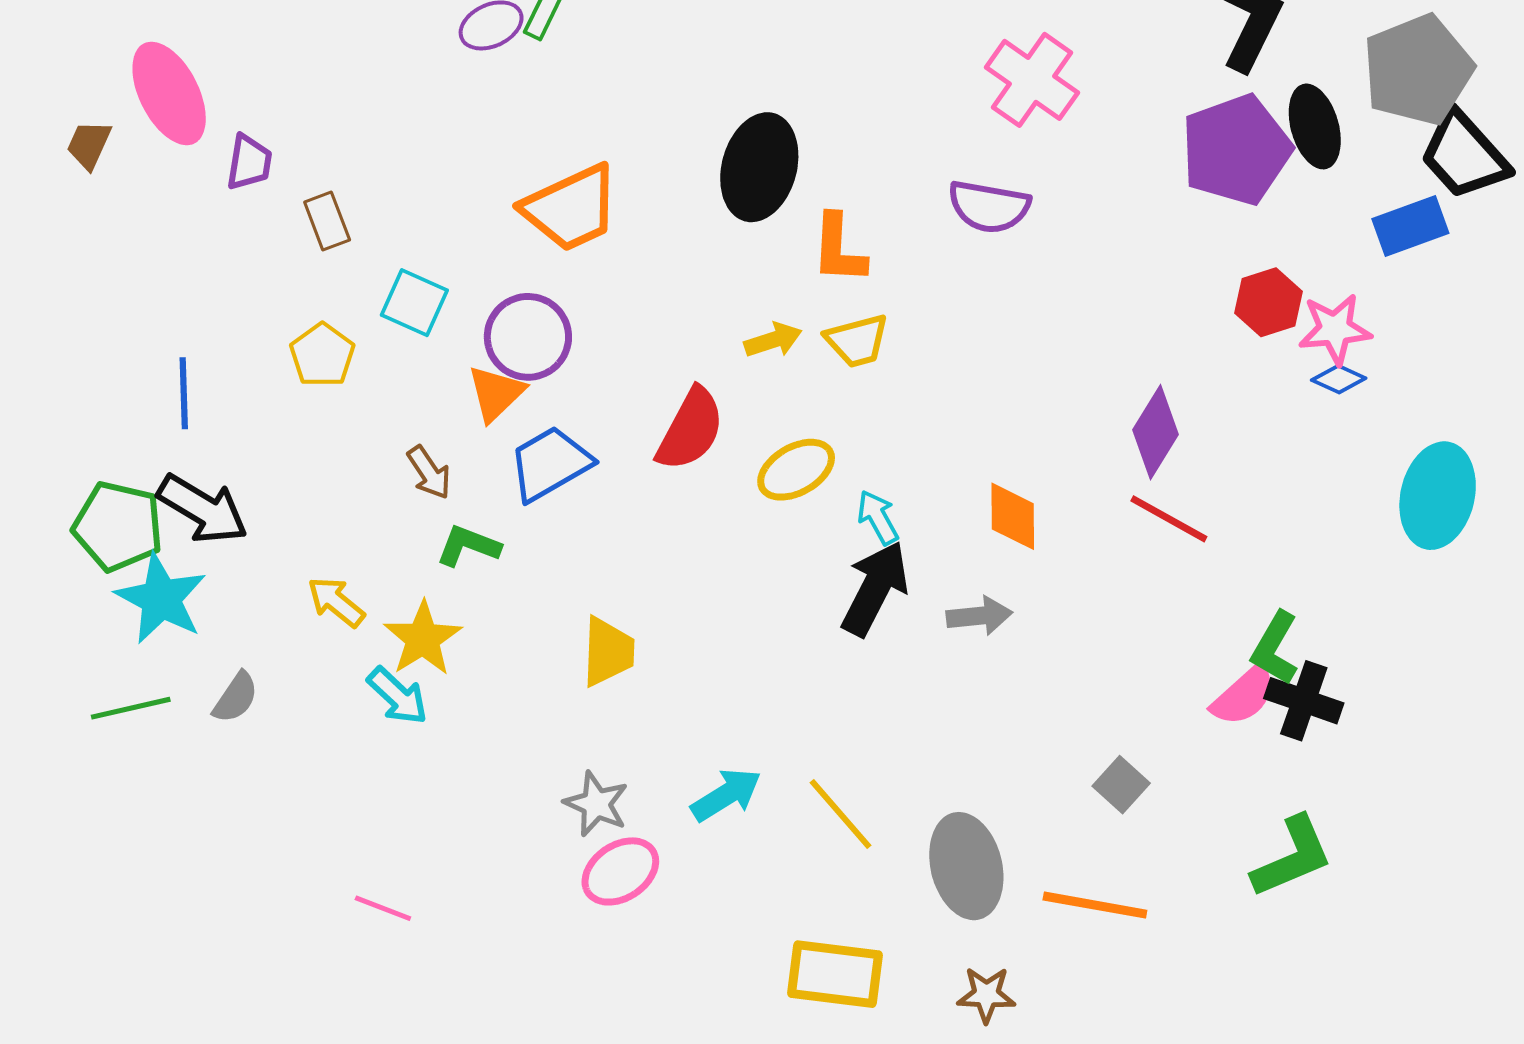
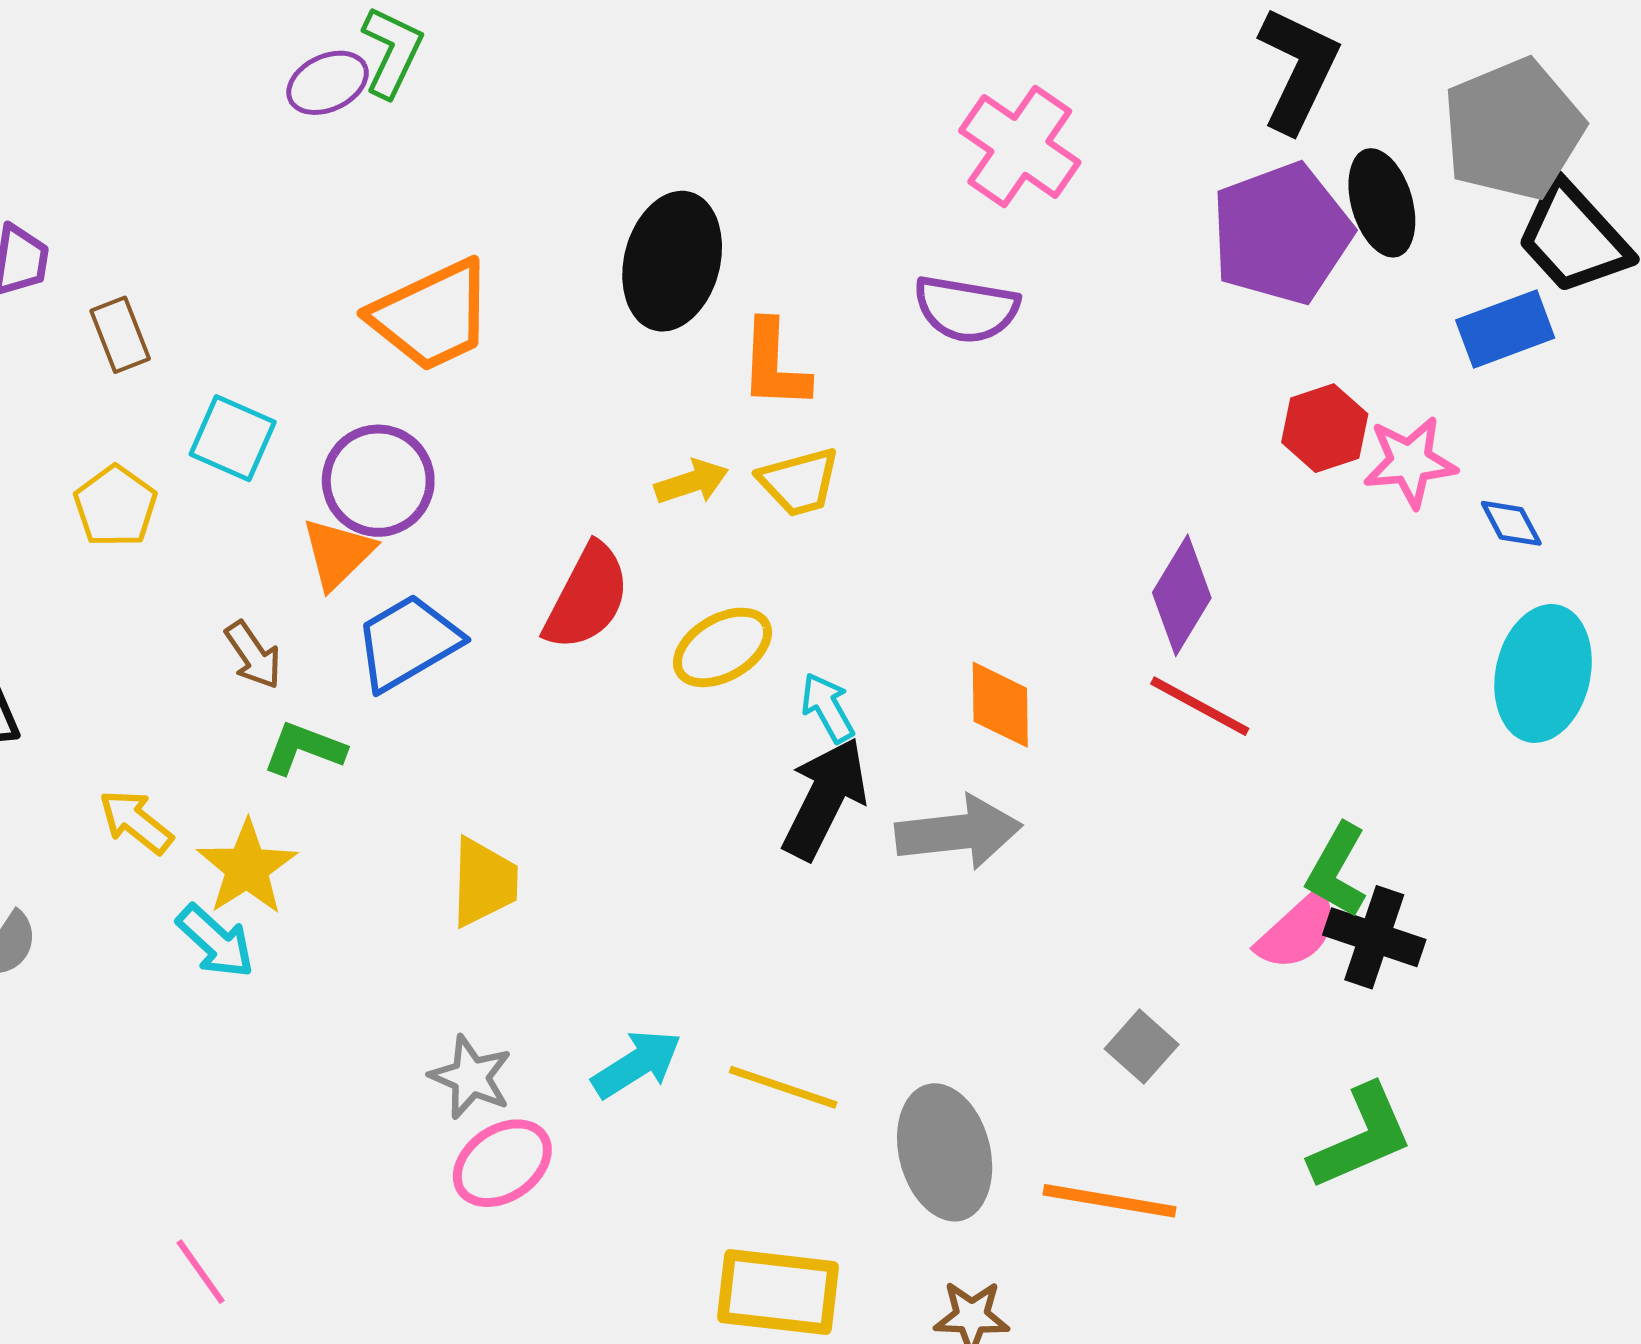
blue diamond: (1339, 379) -> (1511, 523), moved, turned 38
gray arrow: (979, 616) -> (959, 832), size x1.5
yellow line: (840, 814) -> (783, 1087), turned -30
pink line: (383, 908) -> (201, 1272), moved, turned 34

